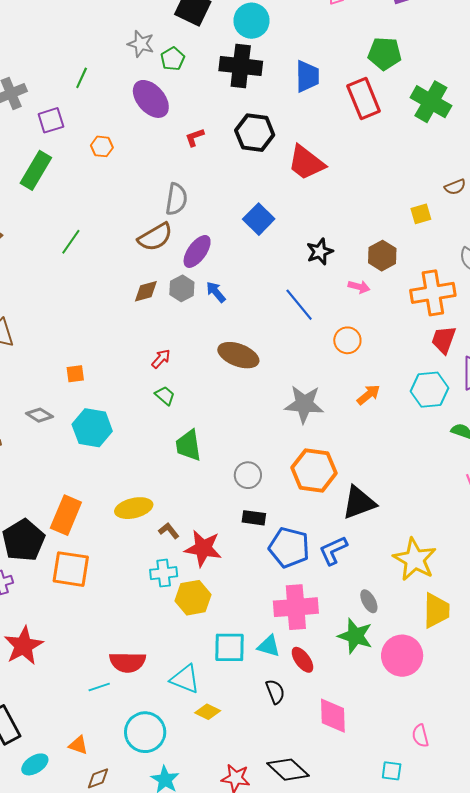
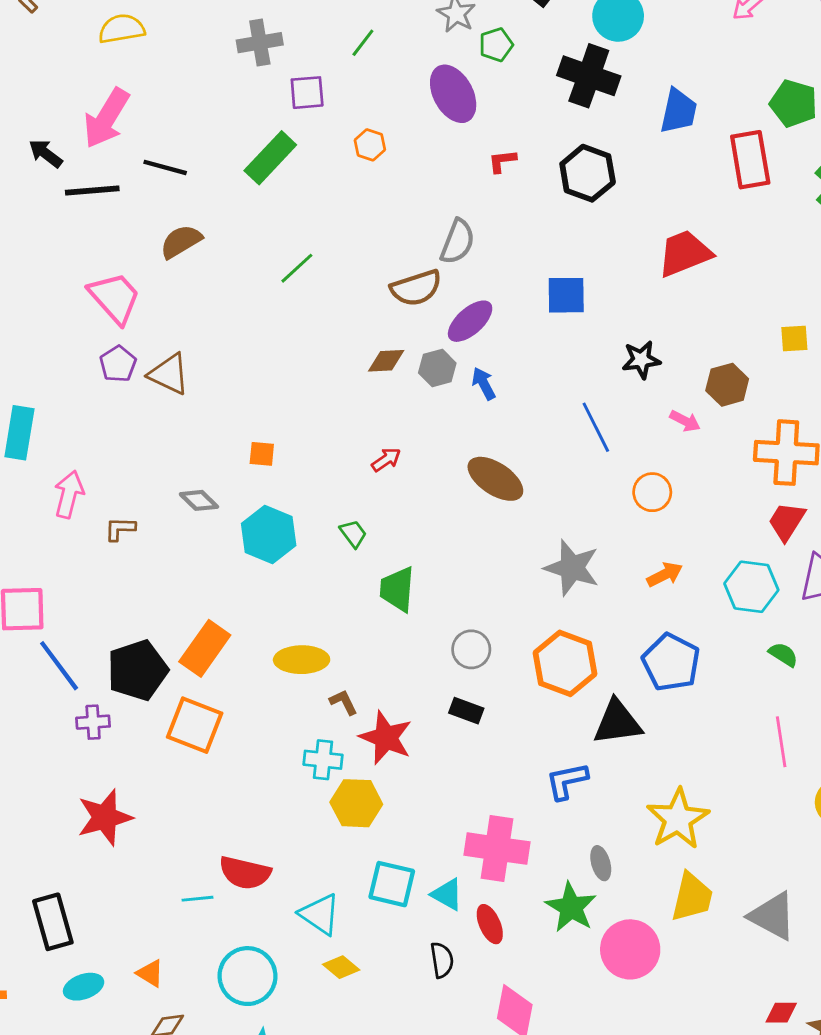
red trapezoid: (306, 163) -> (685, 253), moved, turned 108
blue square: (259, 219) -> (566, 295), turned 32
green trapezoid: (165, 396) -> (353, 534), moved
blue pentagon: (289, 547) -> (671, 662), moved

